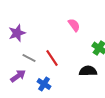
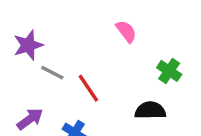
gray line: (29, 58) -> (52, 73), moved

